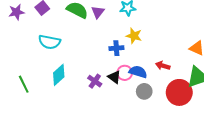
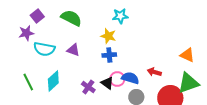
purple star: (16, 12) -> (26, 33), moved
purple triangle: (98, 12) -> (73, 50), moved, turned -48
yellow star: (134, 36) -> (108, 36), moved
green line: (24, 84) -> (28, 82), moved

